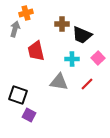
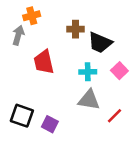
gray triangle: (59, 82) -> (89, 100), moved
red line: (87, 84) -> (115, 116), moved
purple square: (29, 115) -> (50, 124), moved

